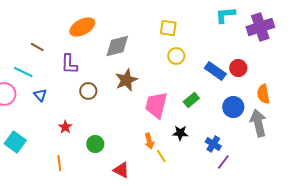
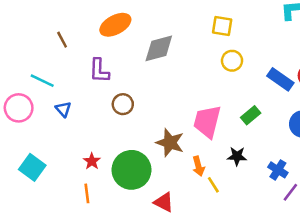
brown line: (37, 47) -> (62, 40), moved, turned 32
brown star: (126, 80) -> (170, 143), moved, turned -30
red star: (65, 127) -> (92, 161), moved
green circle: (95, 144) -> (132, 170), size x1.8

